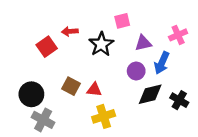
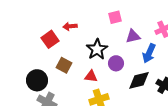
black star: (101, 44) -> (97, 49), moved
purple circle: (136, 71) -> (116, 63), moved
brown square: (71, 86) -> (64, 65), moved

